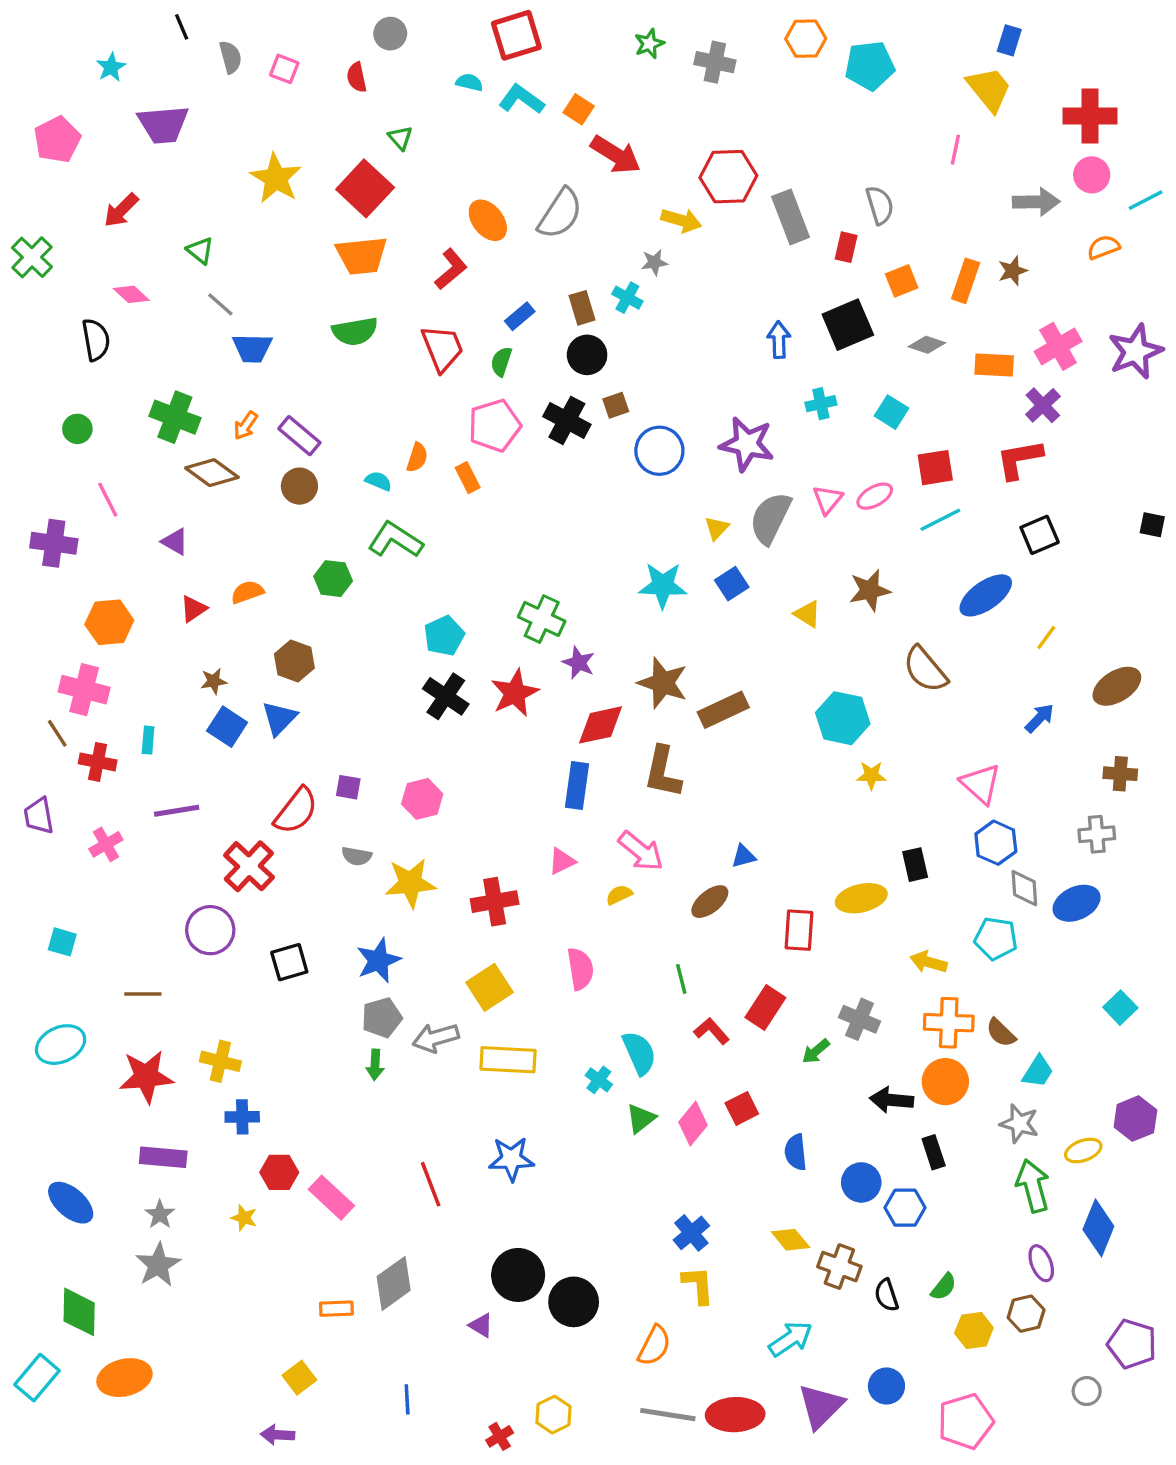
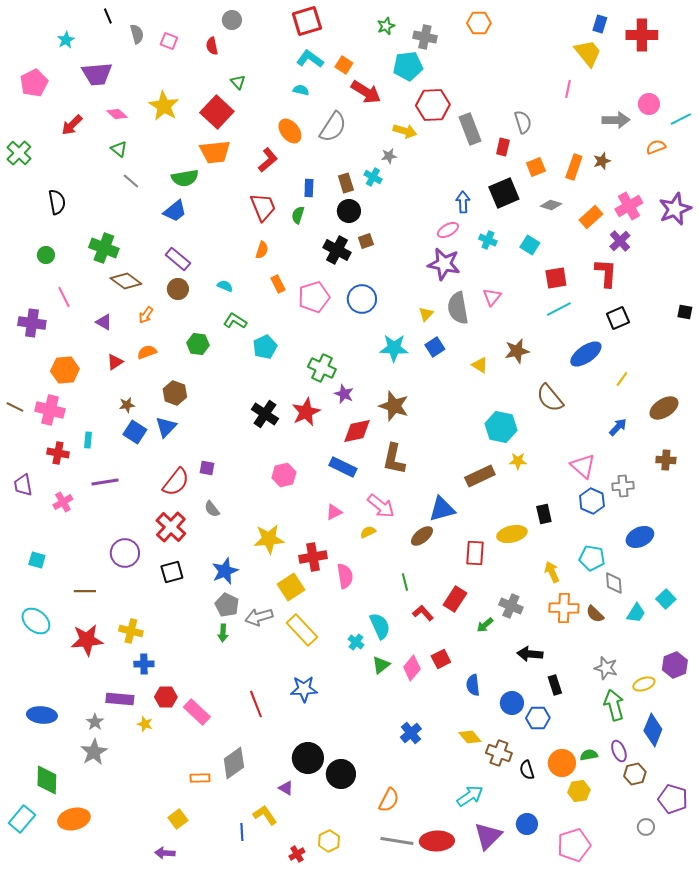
cyan pentagon: (870, 66) -> (408, 66), moved
cyan semicircle: (469, 82) -> (301, 90), moved
red cross: (1090, 116) -> (642, 35), moved
pink diamond: (131, 294) -> (117, 114), moved
blue rectangle: (520, 316) -> (309, 188), turned -48
green semicircle: (355, 331) -> (185, 178), moved
blue trapezoid: (252, 348) -> (175, 211), moved, turned -40
orange rectangle: (994, 365) -> (591, 217), turned -45
cyan cross: (821, 404) -> (488, 240), turned 36
orange arrow: (246, 426) -> (146, 315), moved
pink pentagon: (495, 426) -> (314, 297), moved
blue circle: (659, 451) -> (362, 299), moved
orange semicircle: (417, 457) -> (262, 250), moved
red L-shape: (1019, 459) -> (606, 273), turned 104
pink ellipse: (875, 496) -> (448, 230), moved
gray semicircle: (770, 518) -> (458, 308), turned -36
green L-shape: (395, 540) -> (235, 321), size x0.7
cyan pentagon: (444, 636) -> (265, 347), moved
brown rectangle: (723, 710) -> (480, 476), moved
brown line: (57, 733) -> (15, 407), moved, turned -30
blue rectangle: (577, 785) -> (343, 467), turned -72
pink hexagon: (422, 799) -> (284, 475), moved
gray cross: (1097, 834) -> (623, 486), moved
gray semicircle: (357, 856) -> (212, 509), turned 42
blue triangle: (743, 856) -> (442, 509), size x1.8
red cross: (249, 866) -> (171, 527), moved
yellow star: (410, 883) -> (269, 539), moved
gray diamond: (1024, 888) -> (614, 583), moved
red cross: (495, 902) -> (313, 557), moved
yellow arrow: (929, 962) -> (552, 572), turned 50
gray pentagon: (382, 1018) -> (227, 605), turned -30
cyan ellipse: (61, 1045) -> (36, 621), turned 64
yellow rectangle: (508, 1060) -> (302, 630), turned 44
cyan trapezoid: (1038, 1071) -> (636, 613), moved
orange circle: (945, 1082) -> (562, 763), moved
purple rectangle: (163, 1157) -> (120, 699), moved
blue ellipse: (71, 1203) -> (42, 715), turned -36
yellow L-shape: (698, 1285) -> (265, 815), moved, turned -30
green semicircle: (944, 1287) -> (589, 755), moved, turned -138
brown hexagon: (1026, 1314) -> (635, 774), moved

